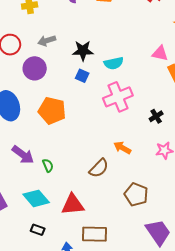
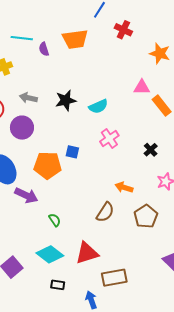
gray arrow: (47, 41) -> (28, 98), turned 42
blue square: (82, 76) -> (72, 152), moved
pink cross: (118, 97) -> (109, 138), size x0.7
purple arrow: (23, 155) -> (26, 195), moved
brown pentagon: (136, 195) -> (146, 216), moved, turned 30

